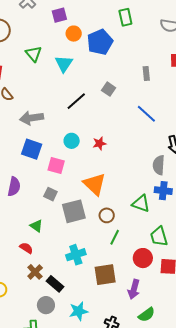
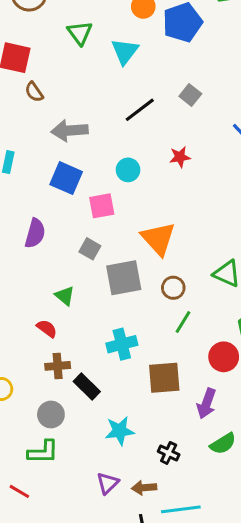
red star: (99, 143) -> (180, 157), moved
pink square: (56, 165) -> (102, 206), turned -30
brown cross: (35, 272) -> (58, 366), turned 35
gray circle: (46, 305) -> (51, 415), moved

